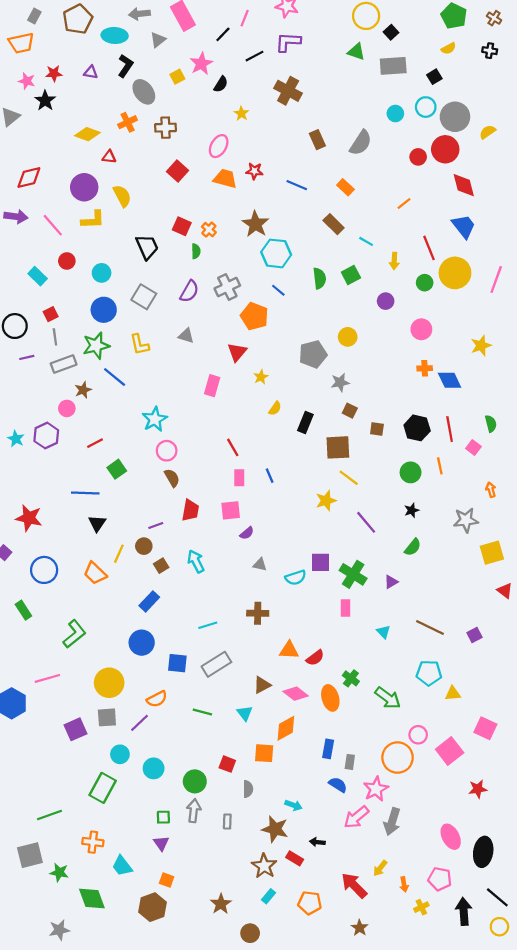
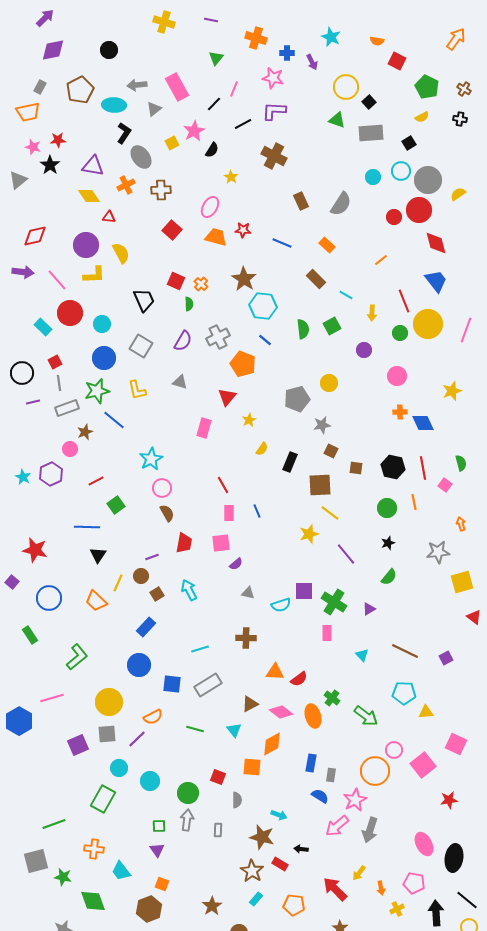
purple triangle: (91, 72) -> (93, 166), moved, size x1.6
yellow diamond: (87, 134) -> (89, 196), turned 35
red circle: (67, 261) -> (70, 313), size x1.6

